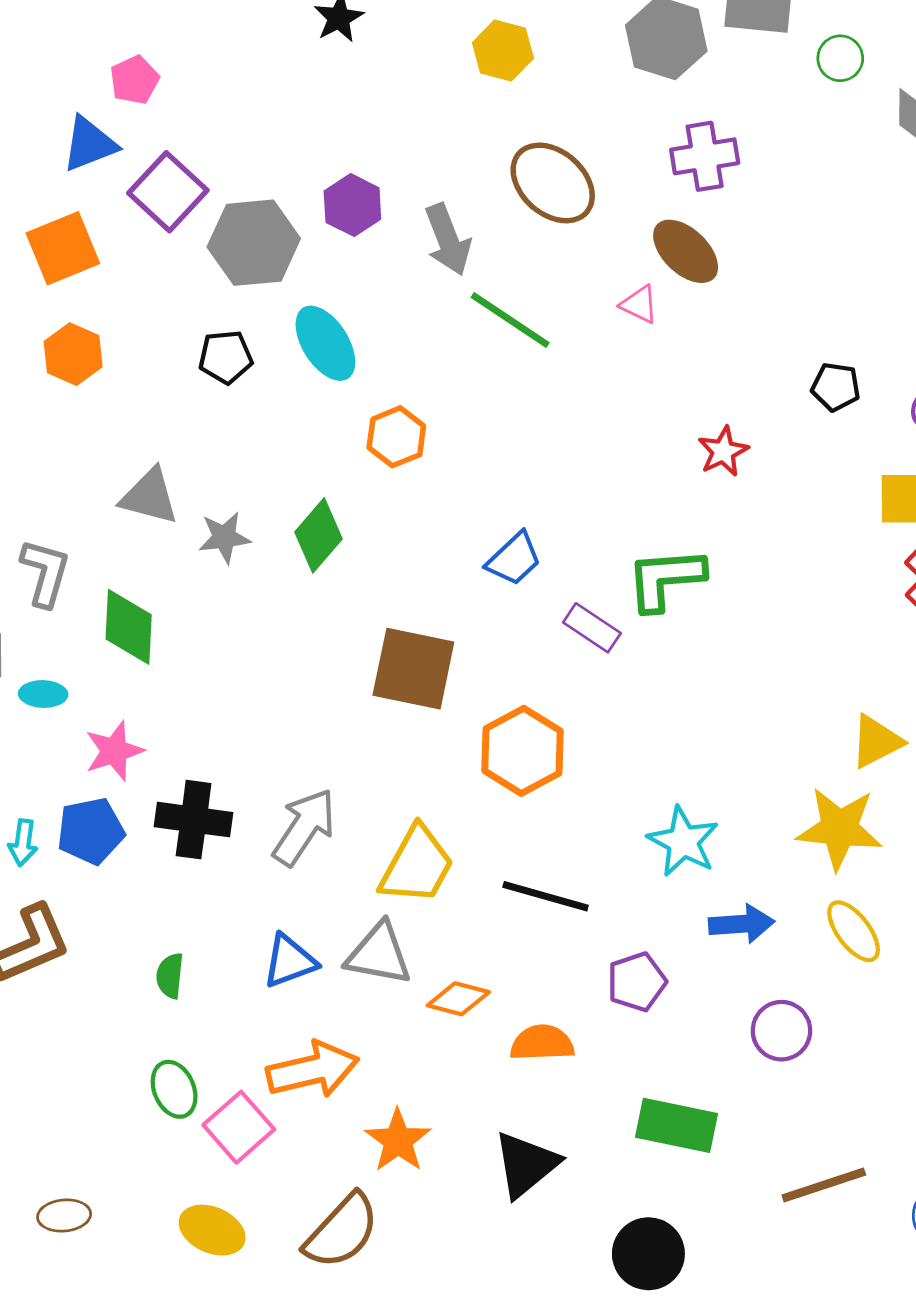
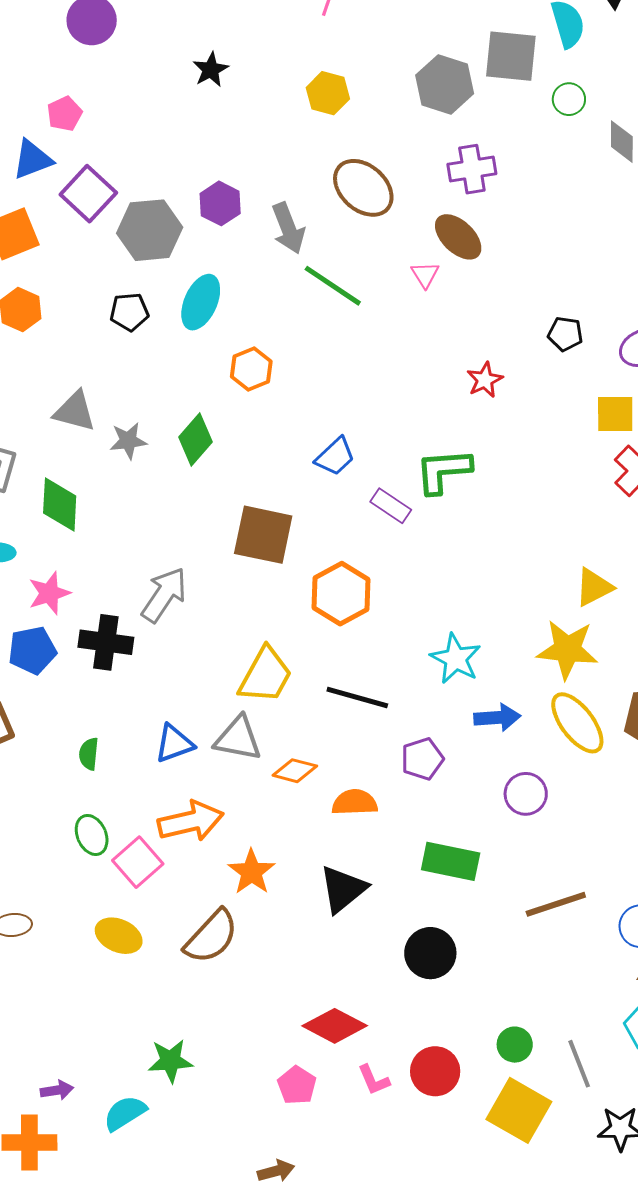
pink triangle: (639, 304) -> (425, 275), turned 32
cyan ellipse: (325, 343) -> (201, 302), turned 56
gray arrow: (304, 827) -> (164, 595), moved
yellow ellipse: (854, 931) -> (577, 723), size x1.4

